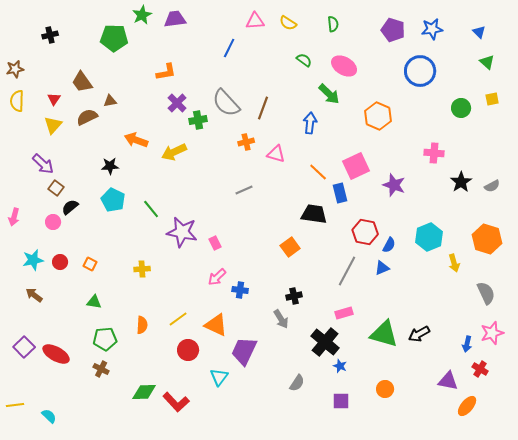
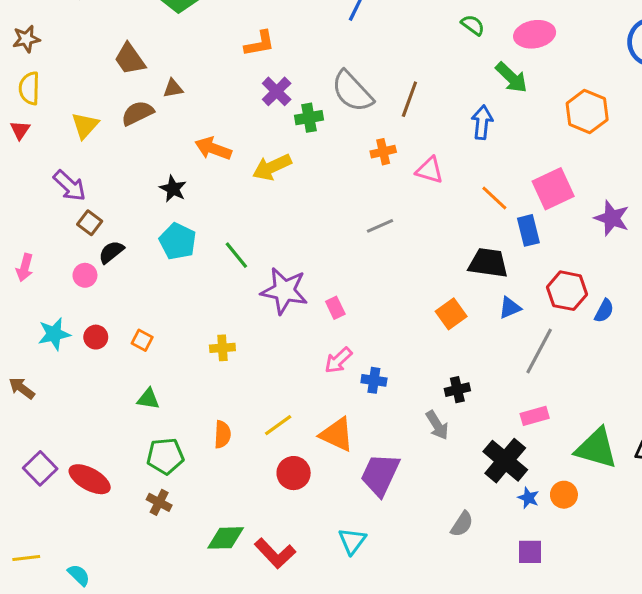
pink ellipse: (344, 66) -> (535, 34), turned -40
red triangle: (54, 99) -> (20, 130), moved
black star: (110, 166) -> (173, 189), turned 30
blue triangle: (382, 268) -> (510, 308), moved
brown arrow: (34, 295) -> (22, 388), moved
cyan triangle: (219, 377) -> (352, 541), moved
orange circle: (385, 389) -> (564, 495), moved

